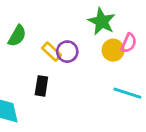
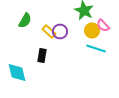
pink semicircle: (129, 43) -> (103, 26), turned 112
cyan line: (127, 93) -> (96, 48), moved

